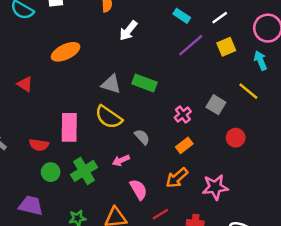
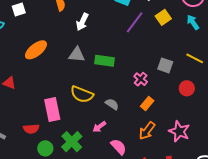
gray triangle: (111, 84) -> (77, 55), moved
yellow line: (248, 91) -> (195, 58), moved
pink star: (215, 187) -> (179, 131), turned -30

